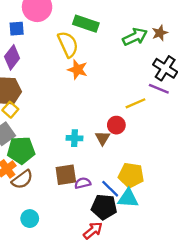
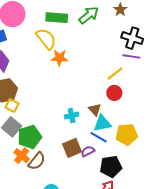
green arrow: (135, 37) -> (89, 15), moved
red circle: (116, 125) -> (114, 93), moved
blue line: (110, 189) -> (99, 137), moved
cyan triangle: (128, 198) -> (102, 123), moved

